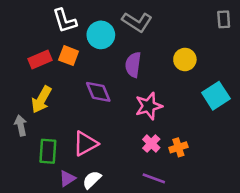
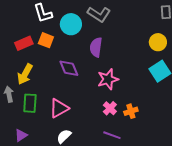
yellow circle: (185, 59) -> (158, 42), moved
green rectangle: (48, 151) -> (30, 103), moved
purple triangle: (67, 178) -> (21, 135), moved

